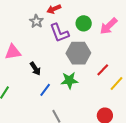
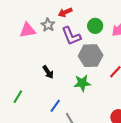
pink triangle: (13, 52) -> (28, 30), moved
blue line: (45, 90) -> (55, 106), moved

